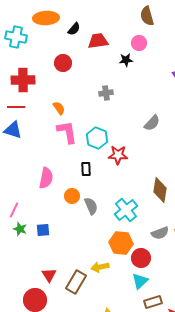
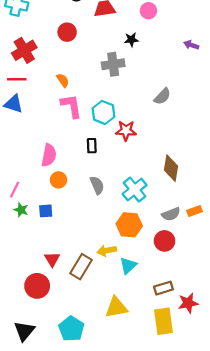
black star: (126, 60) -> (131, 40), moved
red cross: (23, 80) -> (24, 50), turned -30
gray cross: (106, 93) -> (113, 64), size x1.5
orange circle: (72, 196) -> (59, 180), moved
red circle: (141, 258) -> (165, 241), moved
cyan triangle: (140, 281) -> (128, 266), moved

